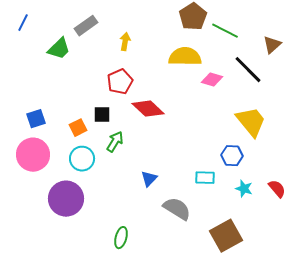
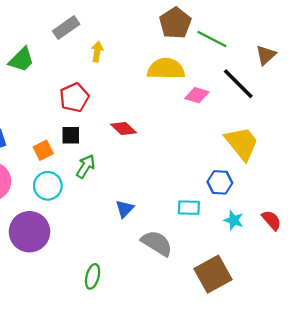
gray rectangle: (86, 26) -> (66, 28), moved
red pentagon: (120, 82) -> (74, 98), moved
red diamond: (148, 109) -> (124, 128), size x0.7

